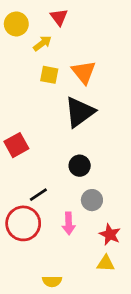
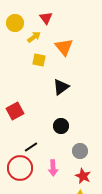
orange triangle: (84, 72) -> (64, 47), moved
black triangle: (80, 112) -> (61, 87), size x0.7
gray circle: (92, 200) -> (80, 151), moved

